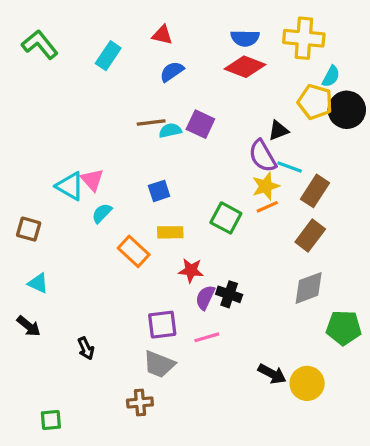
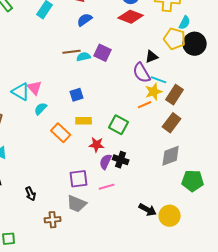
yellow star: (266, 186) -> (154, 92), moved
green square: (226, 218) -> (119, 125), moved
brown cross: (140, 403) -> (53, 220), moved

